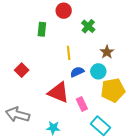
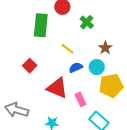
green rectangle: (42, 29) -> (41, 25), size x1.6
yellow line: (69, 53) -> (67, 49), turned -48
red square: (22, 70) -> (30, 66), moved

